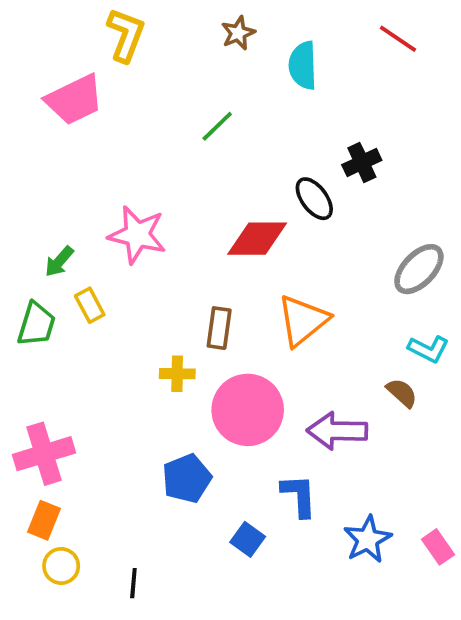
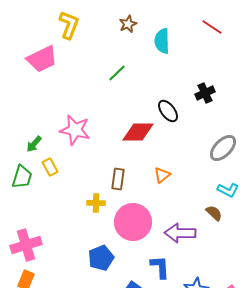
black cross: (362, 162) -> (205, 93), moved
orange triangle: (303, 320) -> (162, 175), size x0.6

